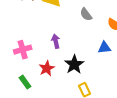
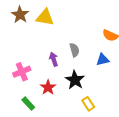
gray semicircle: (86, 14) -> (74, 50), moved, turned -152

